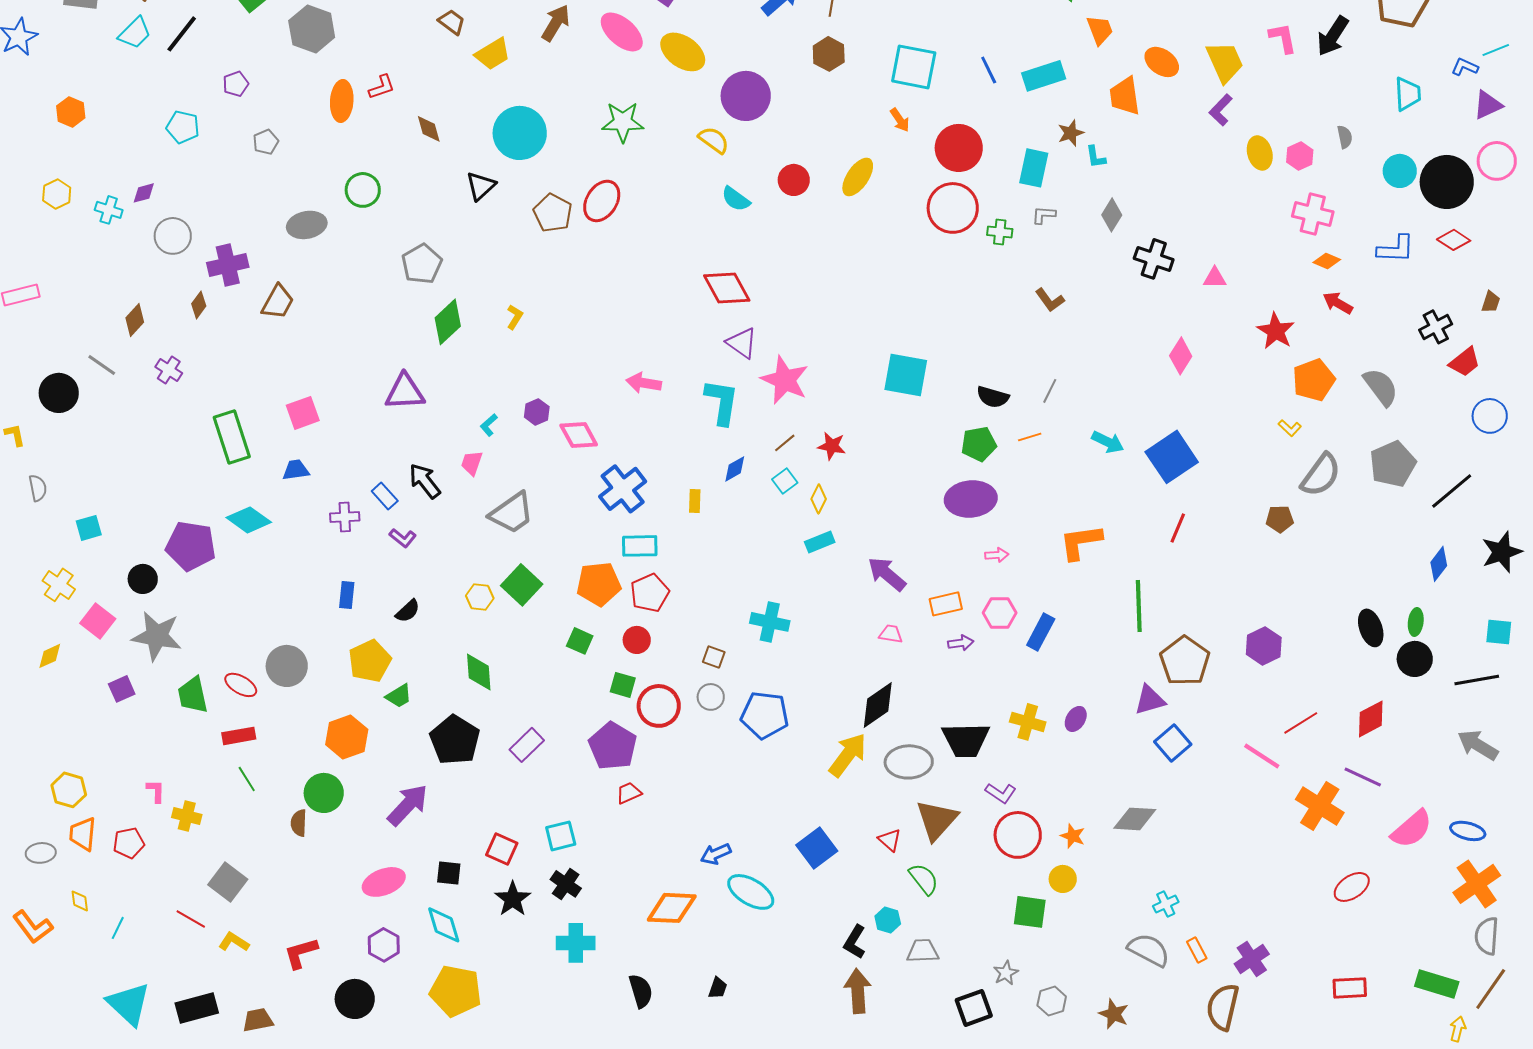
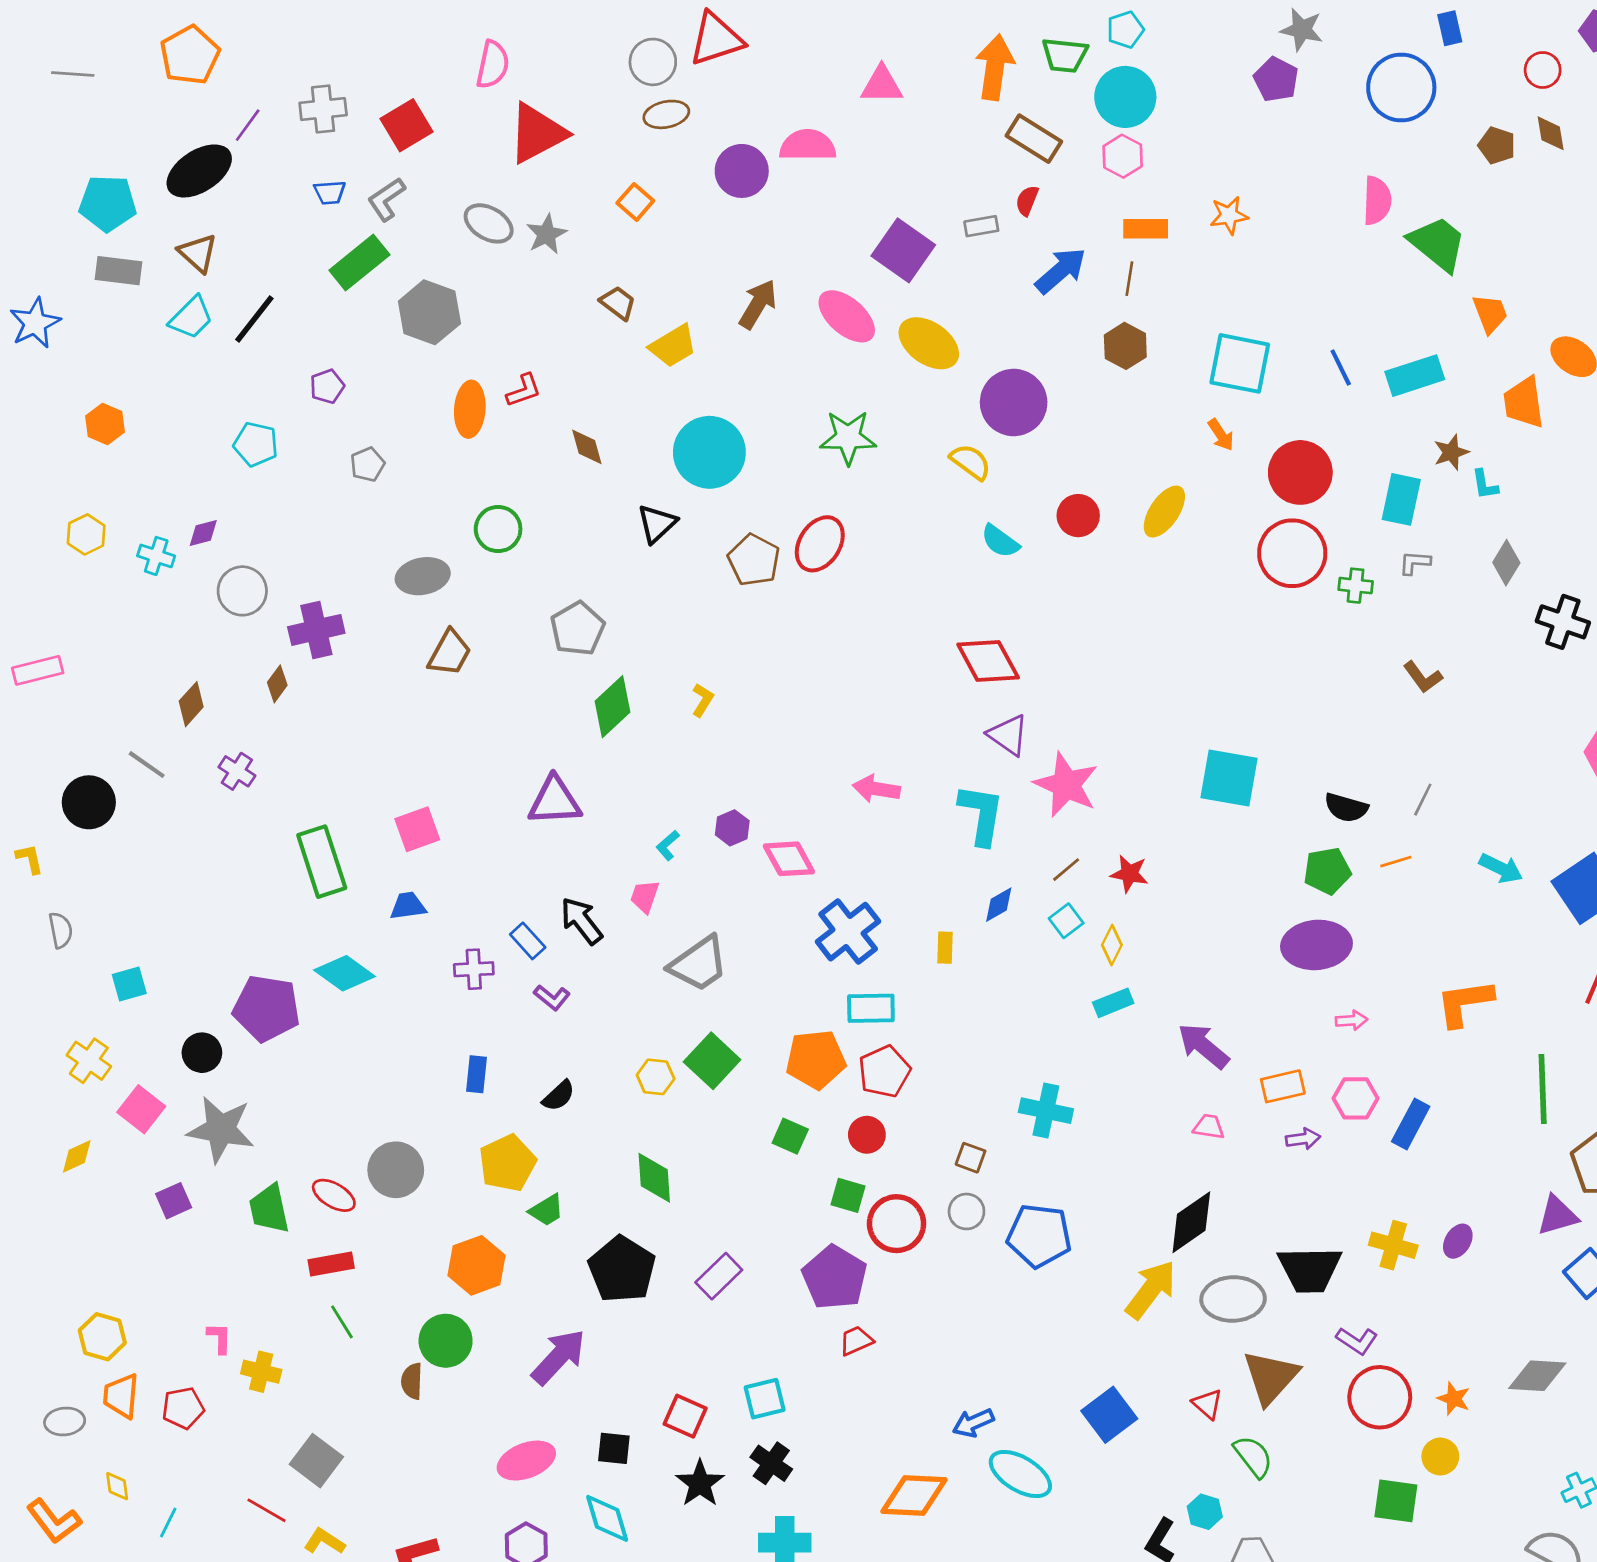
brown trapezoid: (278, 302) -> (450, 653), moved

